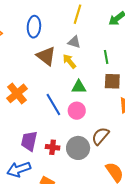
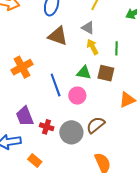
brown triangle: (46, 56) -> (58, 36), turned -30
yellow arrow: (69, 61) -> (93, 47), moved
brown square: (112, 81) -> (106, 73), moved
purple trapezoid: (29, 141) -> (25, 116), turned -45

